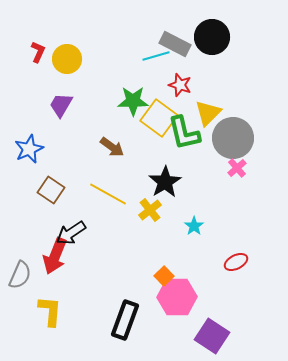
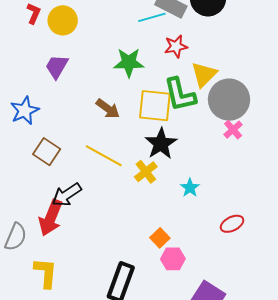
red star: (180, 85) -> (176, 46), turned -30
yellow square: (159, 118) -> (155, 106), moved, turned -30
pink hexagon: (177, 297) -> (173, 259), size x0.6

